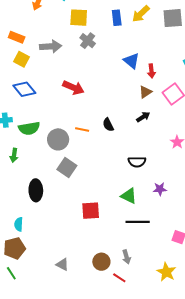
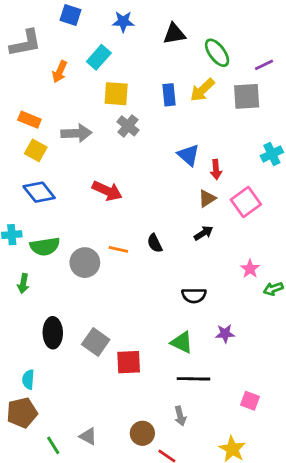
gray square: (67, 167) -> (96, 342), moved
gray arrow: (126, 257) -> (180, 416), moved
green line: (11, 273) -> (53, 445), moved

